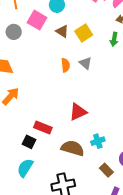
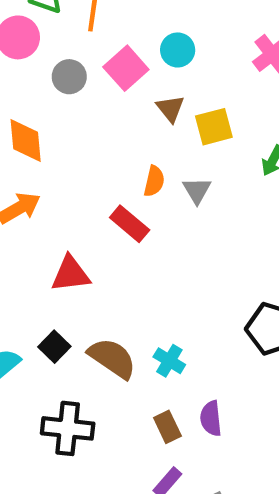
red triangle: (78, 112) -> (71, 274), moved
red rectangle: (43, 128) -> (130, 224), moved
cyan cross: (98, 141) -> (169, 361), turned 32
black square: (29, 142) -> (54, 347), moved

